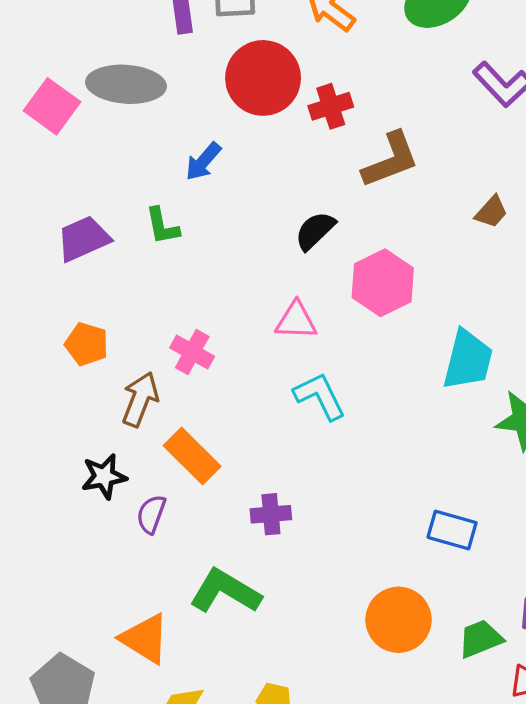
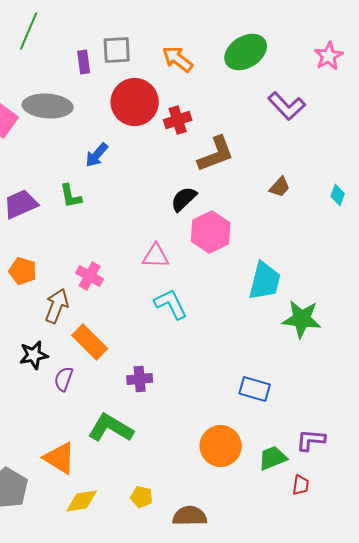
black semicircle: (315, 231) -> (184, 199), moved

